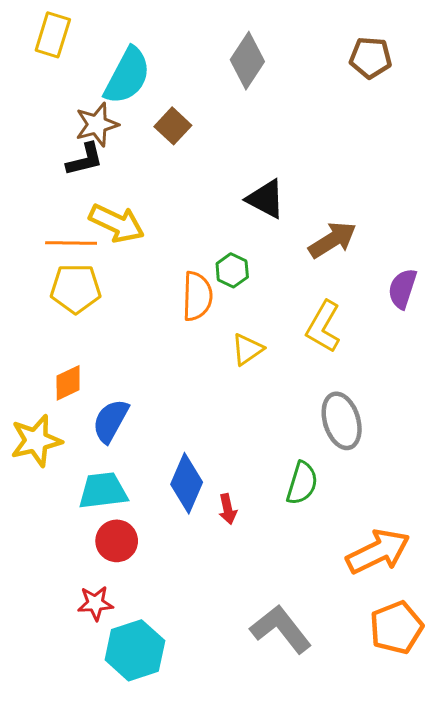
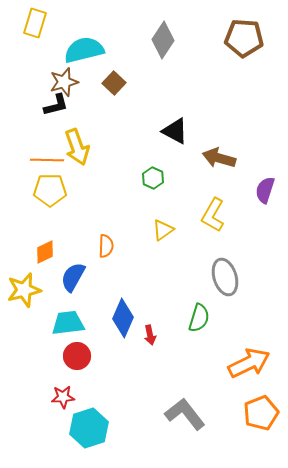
brown pentagon: (370, 58) -> (244, 38), size x1.4
cyan semicircle: (127, 76) -> (84, 50), turned -132
yellow arrow: (117, 223) -> (77, 147), turned 45
brown arrow: (332, 240) -> (219, 158), turned -132
orange semicircle: (197, 296) -> (106, 246), moved, size x0.7

